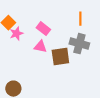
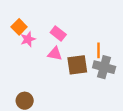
orange line: (80, 19) -> (98, 50), moved
gray cross: (79, 44) -> (104, 67), moved

